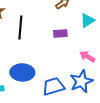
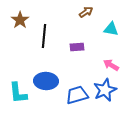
cyan triangle: (87, 20) -> (111, 29), turned 42
purple rectangle: (60, 33) -> (77, 47), moved

